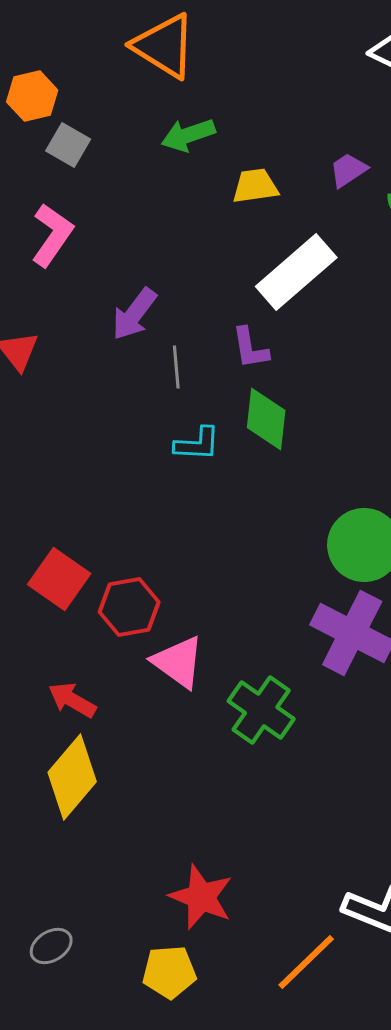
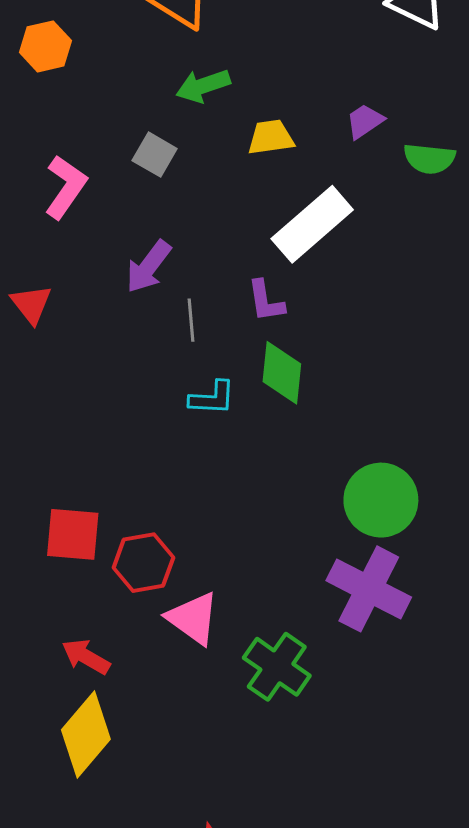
gray square: (68, 145) -> (155, 155), moved
red square: (59, 579) -> (73, 534), turned -30

